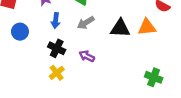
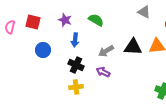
gray arrow: (86, 23) -> (106, 51), moved
yellow cross: (57, 73) -> (76, 87), turned 32

